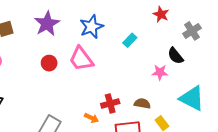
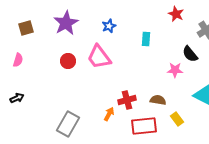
blue star: (92, 27) -> (109, 26), size x0.6
cyan rectangle: (130, 40) -> (146, 39), turned -40
orange arrow: (92, 118) -> (109, 114), turned -88

